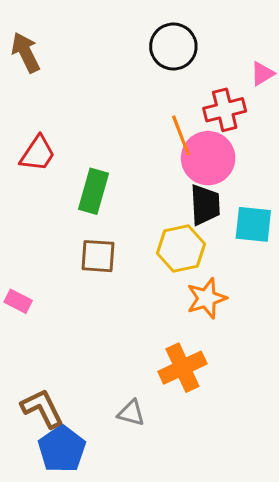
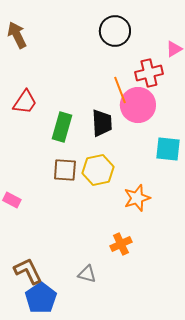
black trapezoid: (205, 205) -> (102, 123), moved
yellow hexagon: (181, 249) -> (98, 170), moved
orange cross: (182, 368) -> (121, 244), size x0.7

